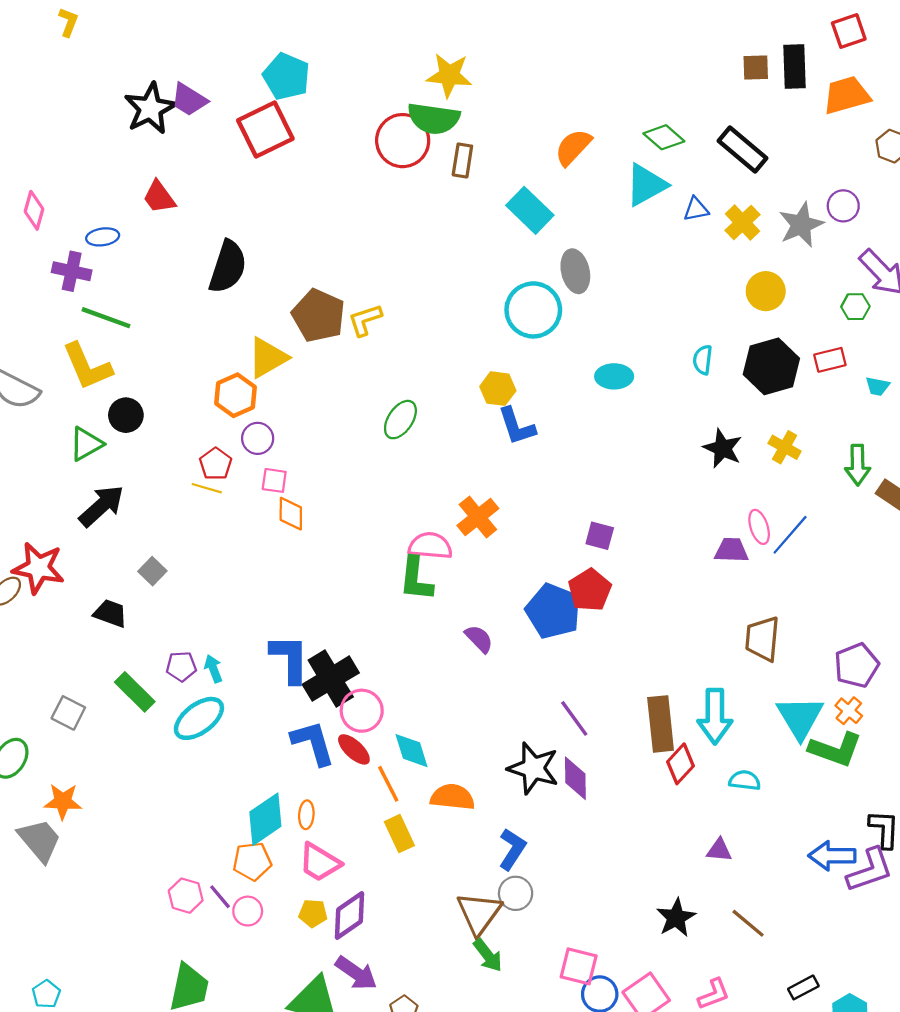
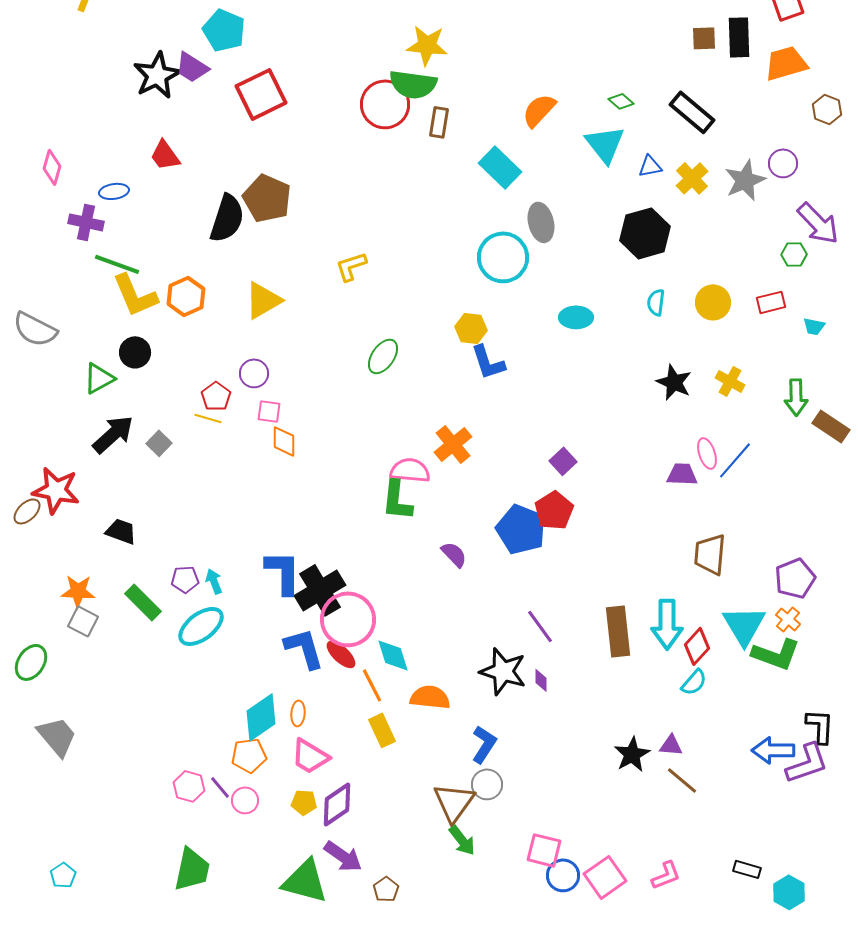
cyan pentagon: (286, 76) -> (224, 30), moved
green diamond: (664, 137) -> (621, 101), size x0.7
cyan triangle: (646, 185) -> (605, 144), turned -39
yellow circle: (766, 291) -> (713, 302), moved
brown pentagon: (319, 315) -> (267, 198), moved
yellow L-shape: (87, 366) -> (135, 295), moved
black hexagon: (771, 366) -> (645, 233), moved
orange hexagon: (235, 395) -> (186, 296), moved
purple square: (600, 536) -> (563, 461), turned 32
gray square: (152, 571) -> (159, 443), moved
pink circle: (362, 711) -> (348, 619), size x1.4
red diamond: (680, 764) -> (697, 646), moved
purple diamond: (575, 778) -> (541, 680), size x0.6
cyan semicircle: (745, 780) -> (694, 682), turned 124
orange star: (63, 801) -> (78, 591), moved
black star: (676, 918) -> (632, 754), moved
brown line: (748, 923) -> (682, 780), moved
black rectangle: (803, 987) -> (747, 869), turned 44

